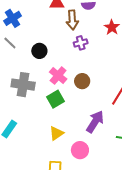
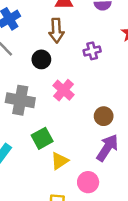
brown arrow: (72, 20) -> (56, 31), moved
brown circle: (82, 81) -> (104, 116), moved
green square: (55, 99) -> (42, 138), moved

